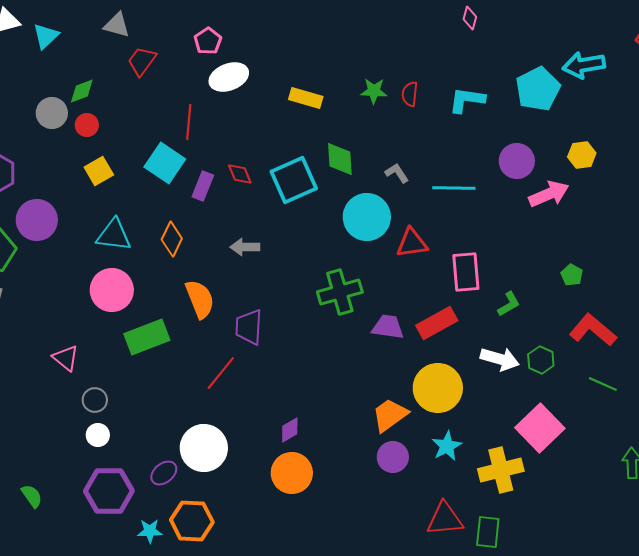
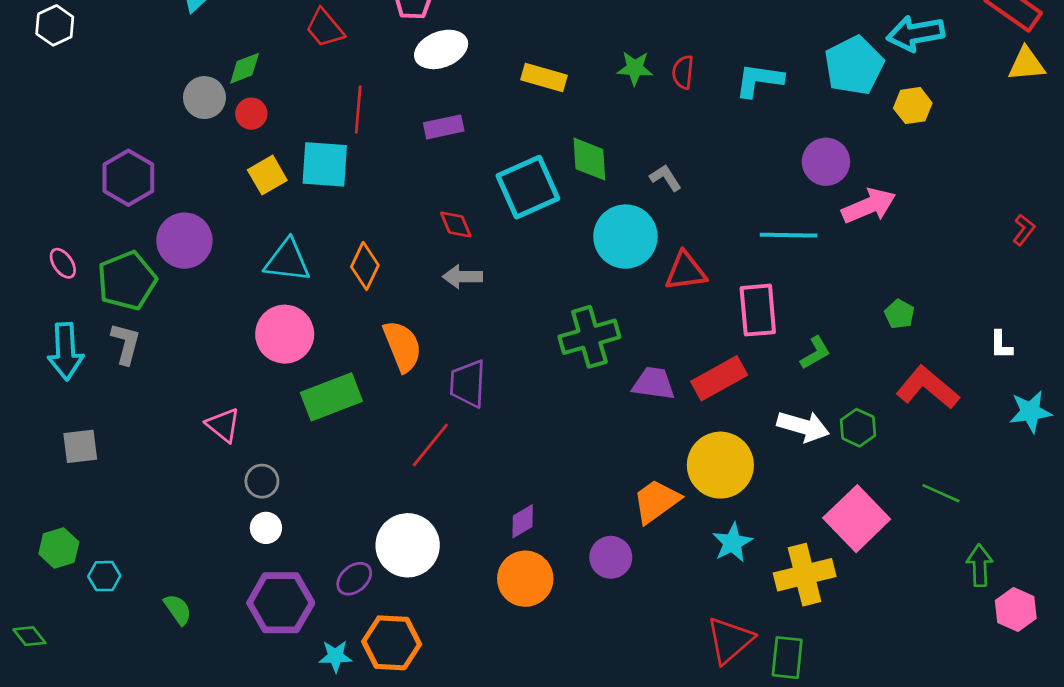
red trapezoid: (142, 61) -> (325, 28), turned -76
red line: (189, 122) -> (358, 110), moved
yellow hexagon: (582, 155) -> (913, 106), moved
cyan square: (165, 163) -> (325, 164), moved, turned -30
red diamond: (240, 174) -> (456, 225), moved
purple rectangle: (203, 186) -> (444, 127), moved, turned 56
cyan line: (454, 188) -> (789, 235), moved
green line: (603, 384) -> (941, 493), moved
purple circle: (393, 457) -> (611, 557), moved
red triangle: (445, 519) -> (730, 640), turned -36

